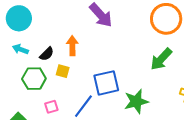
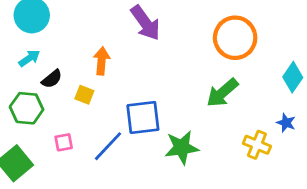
cyan arrow: (20, 49) -> (29, 58), turned 119
black semicircle: (47, 54) -> (52, 79), moved
green hexagon: (34, 79) -> (27, 108), moved

